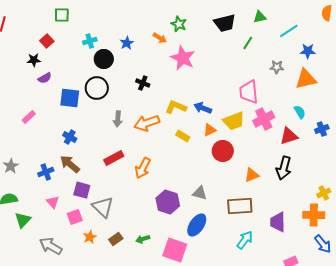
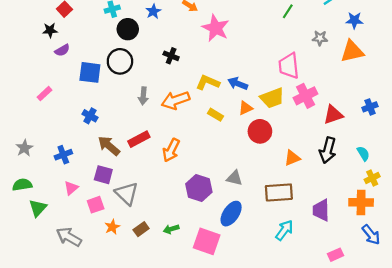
cyan semicircle: (300, 112) -> (363, 154), moved
brown arrow: (70, 164) -> (109, 146), moved
pink triangle: (53, 202) -> (71, 188), turned 32

